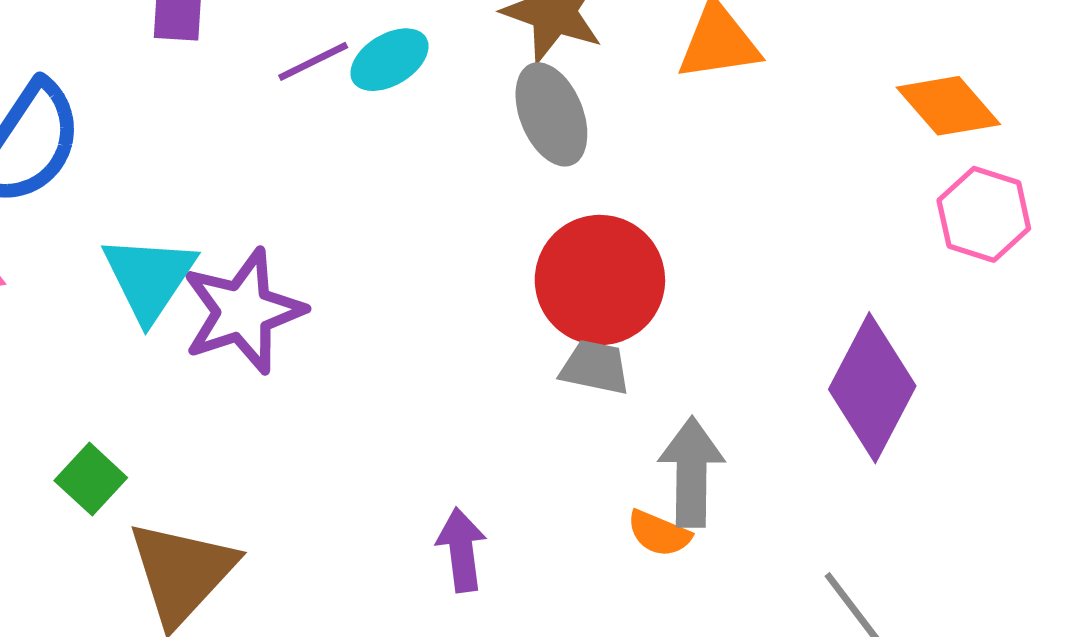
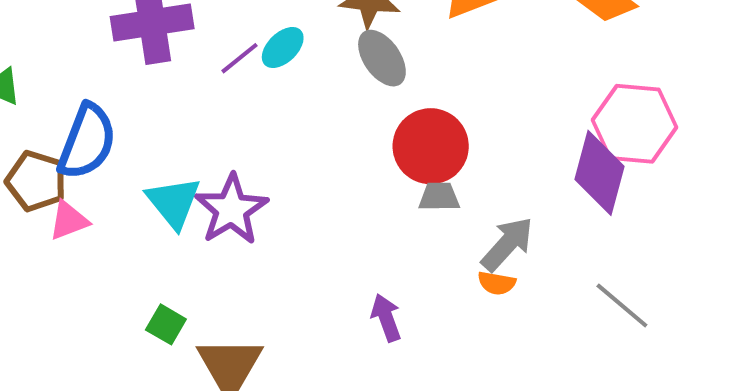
pink hexagon: (984, 214) -> (634, 124), moved, size x1.5
gray arrow: (691, 472) -> (507, 244), turned 54

